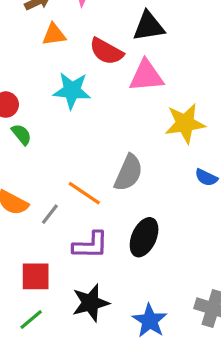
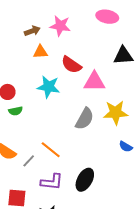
black triangle: (149, 26) -> (123, 56), moved
green semicircle: (22, 134) -> (16, 111), turned 112
gray semicircle: (129, 173) -> (85, 119), moved

